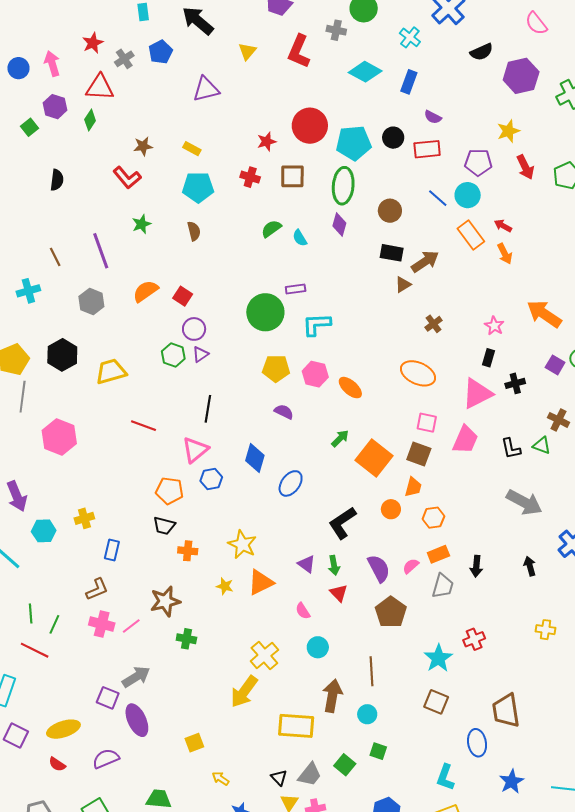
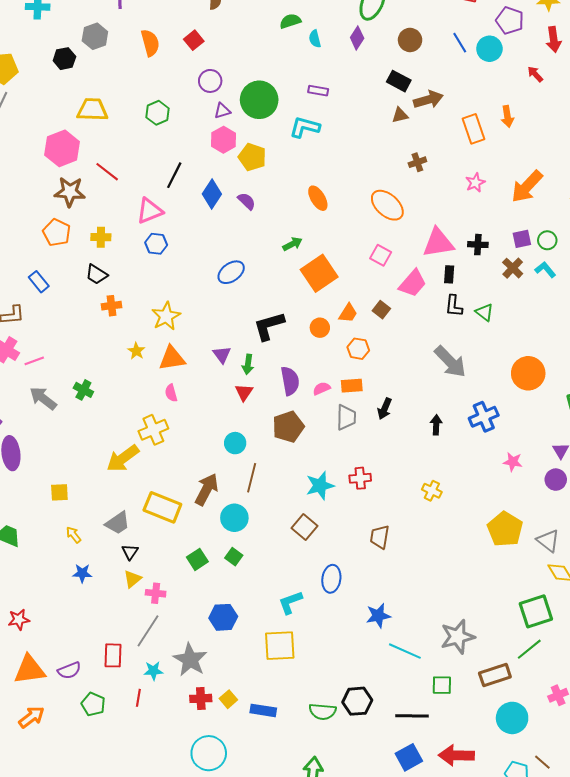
red arrow: (503, 226) -> (535, 74), moved
orange rectangle: (471, 235) -> (473, 129), moved
purple rectangle: (296, 289) -> (318, 91), moved
orange semicircle: (146, 291) -> (150, 43), turned 92
red square: (183, 296) -> (194, 40), moved
orange arrow: (544, 314) -> (527, 186), turned -99
purple circle: (194, 329) -> (210, 81), moved
purple triangle: (200, 354) -> (222, 111), moved
black hexagon: (62, 355) -> (64, 59), moved, size x0.7
black rectangle: (489, 358) -> (449, 274), moved, turned -30
purple square: (555, 365) -> (522, 239), turned 30
pink hexagon: (315, 374) -> (223, 140), moved
brown cross: (559, 420) -> (513, 268), moved
pink hexagon: (59, 437) -> (62, 148), moved
brown square: (419, 454) -> (381, 310), moved, size x0.7
blue diamond: (255, 458) -> (212, 194), moved
orange pentagon: (169, 491) -> (57, 233), moved
yellow cross: (84, 518) -> (101, 237), moved
blue rectangle: (112, 550) -> (39, 282), turned -70
orange cross: (188, 551) -> (111, 306), turned -30
gray trapezoid: (443, 586) -> (346, 417), turned -32
brown star: (165, 601) -> (70, 192), moved
pink semicircle: (303, 611) -> (171, 393), moved
cyan circle: (318, 647) -> (235, 443), moved
gray arrow: (136, 677) -> (43, 398), moved, turned -128
brown trapezoid: (506, 711) -> (380, 537), moved, size x0.7
cyan circle: (367, 714) -> (234, 518), size x1.4
gray trapezoid: (310, 774) -> (118, 523), moved
cyan L-shape: (445, 777) -> (290, 602), turned 32
blue star: (512, 782) -> (378, 616), moved

